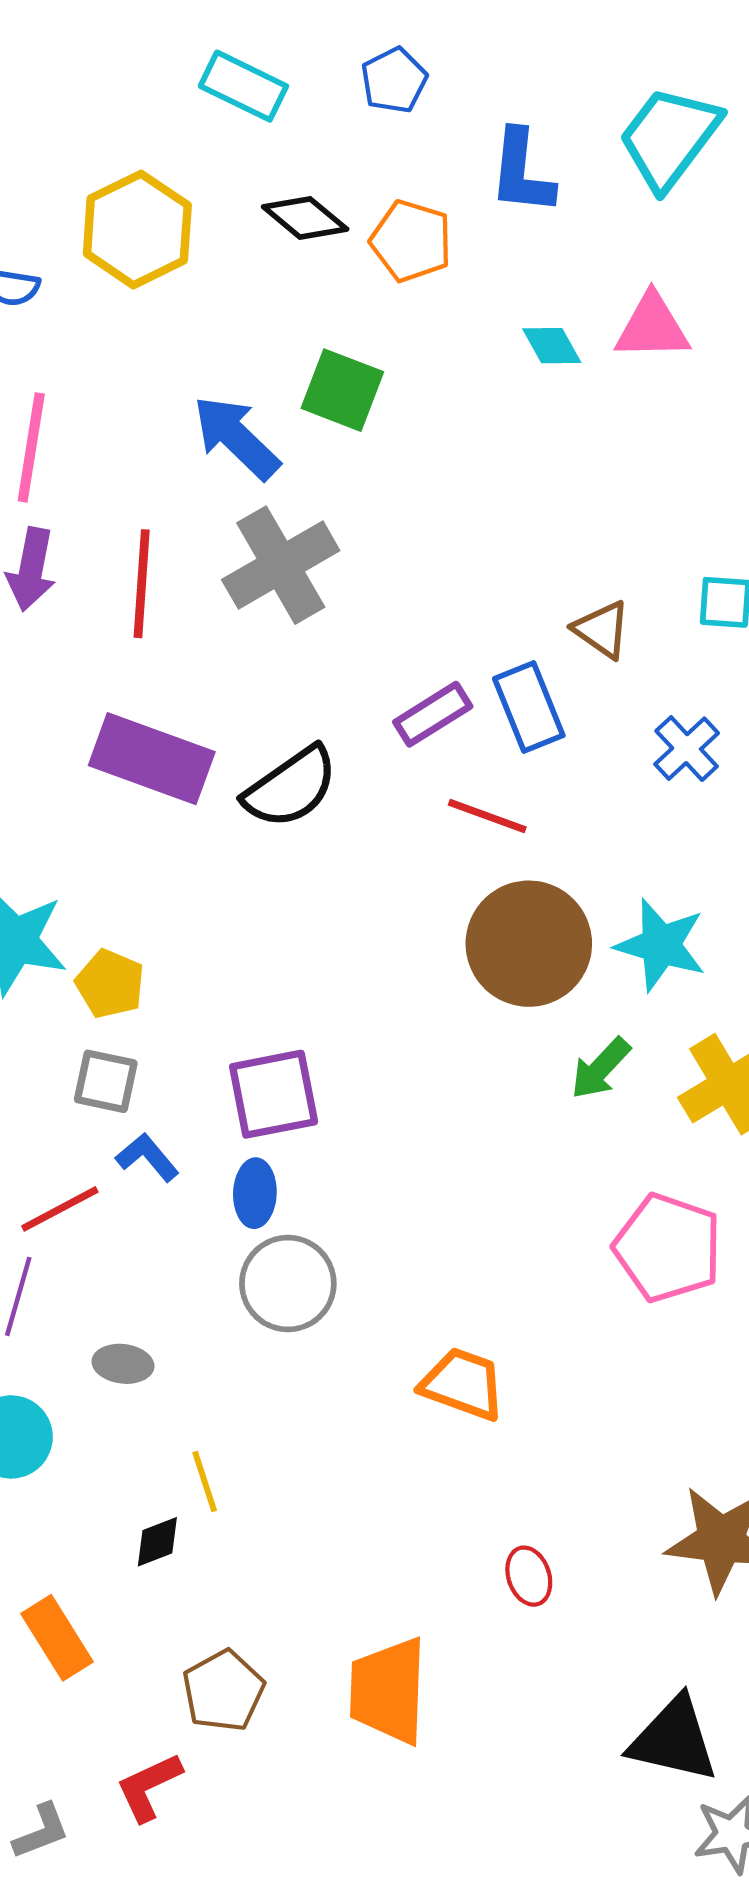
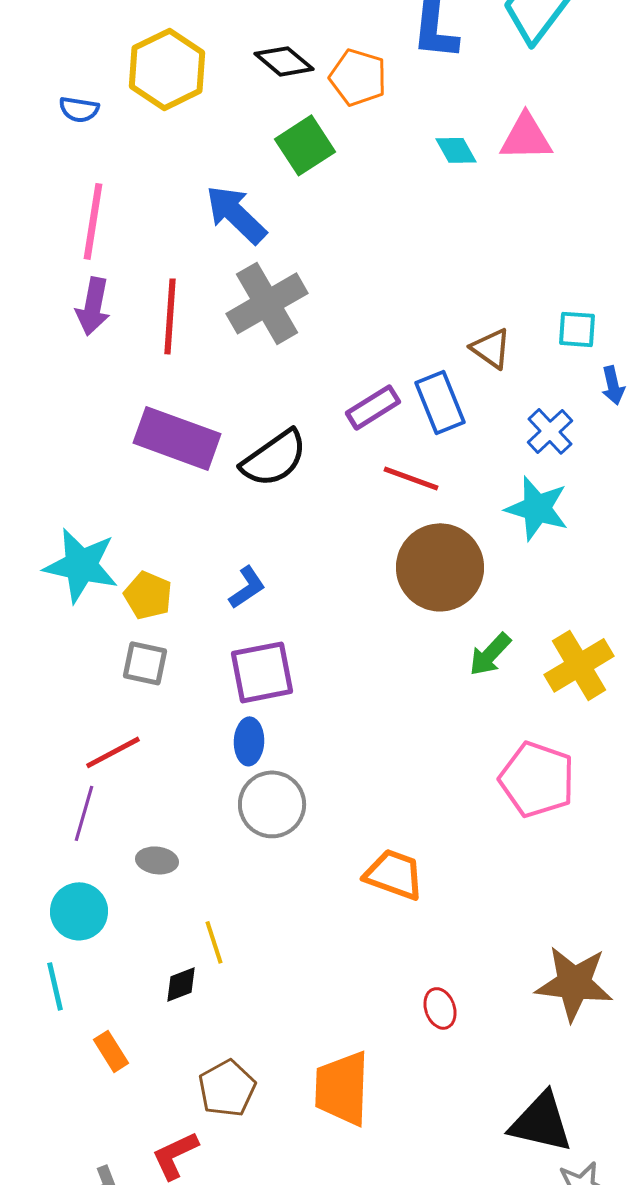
green square: (342, 390) -> (305, 145), moved, turned 36
cyan star: (661, 945) -> (537, 508), moved
blue L-shape: (147, 1157) -> (247, 587), moved, turned 96
orange rectangle: (57, 1638) -> (111, 1051), size x0.7

